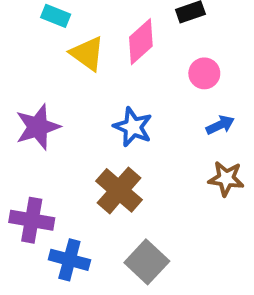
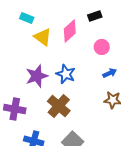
purple star: (38, 127) -> (37, 76), moved
purple cross: (32, 220) -> (15, 109), moved

